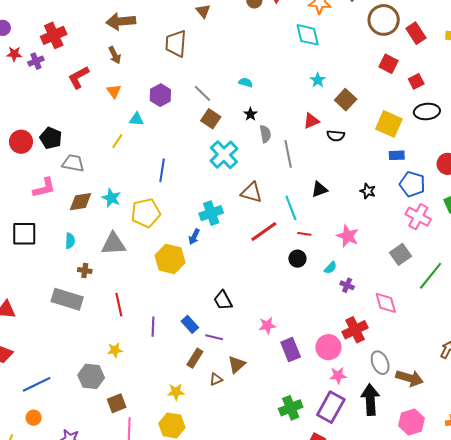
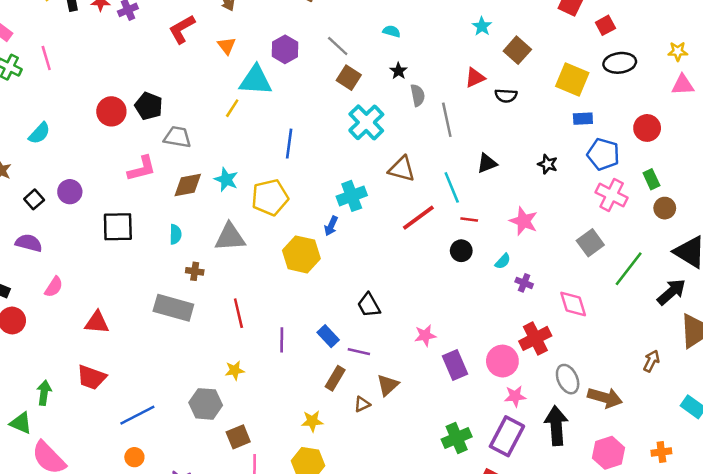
cyan triangle: (136, 119) -> (256, 80), size x1.8

